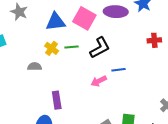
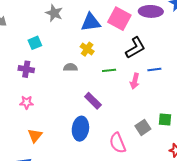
green line: (72, 47) -> (109, 70), moved
pink arrow: (99, 81) -> (135, 81), turned -49
purple rectangle: (57, 100) -> (93, 101), turned -36

